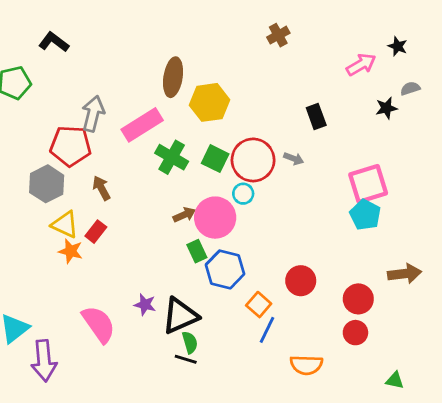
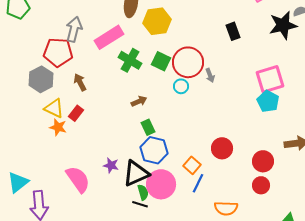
black star: (386, 108) -> (283, 25), size x1.8
gray arrow: (294, 159) -> (210, 75), moved, turned 48
pink circle: (215, 218) -> (161, 184), moved
blue hexagon: (225, 269) -> (154, 150), moved

